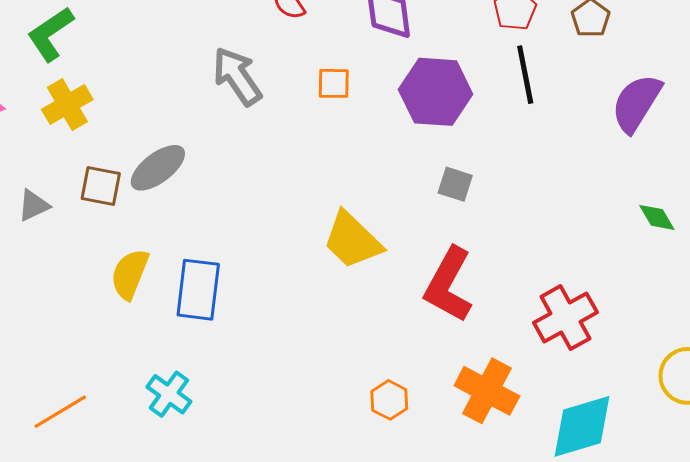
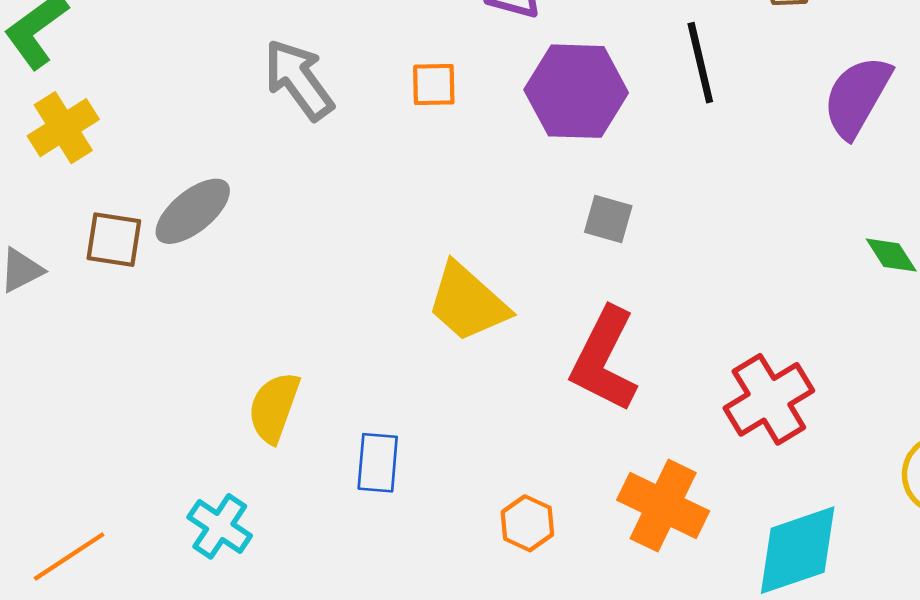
yellow semicircle: (130, 274) -> (274, 407), moved
blue rectangle: (198, 290) -> (378, 463), moved, size x0.7

